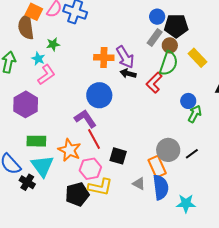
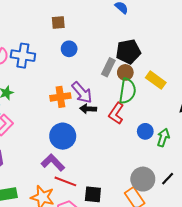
blue circle: (157, 17) -> (69, 49), moved
blue circle: (188, 101) -> (145, 131), moved
red line: (94, 139) -> (65, 181), turned -30

